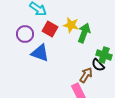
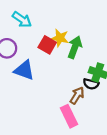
red square: (50, 29) -> (47, 45), moved
black semicircle: (98, 65) -> (91, 84), turned -32

